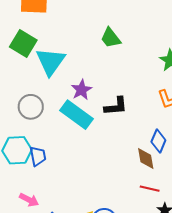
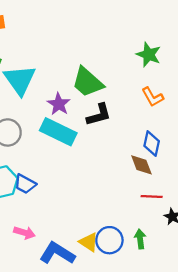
green trapezoid: (111, 38) -> (87, 82), moved, size x1.4
blue trapezoid: (38, 156) -> (25, 184), turned 140

